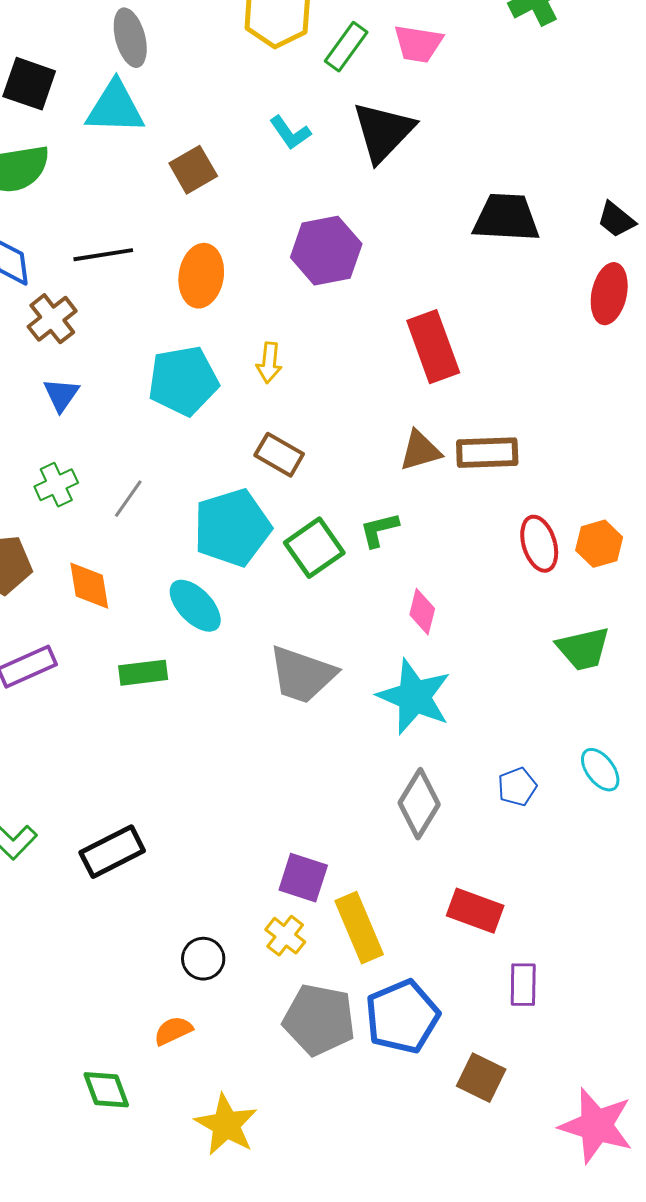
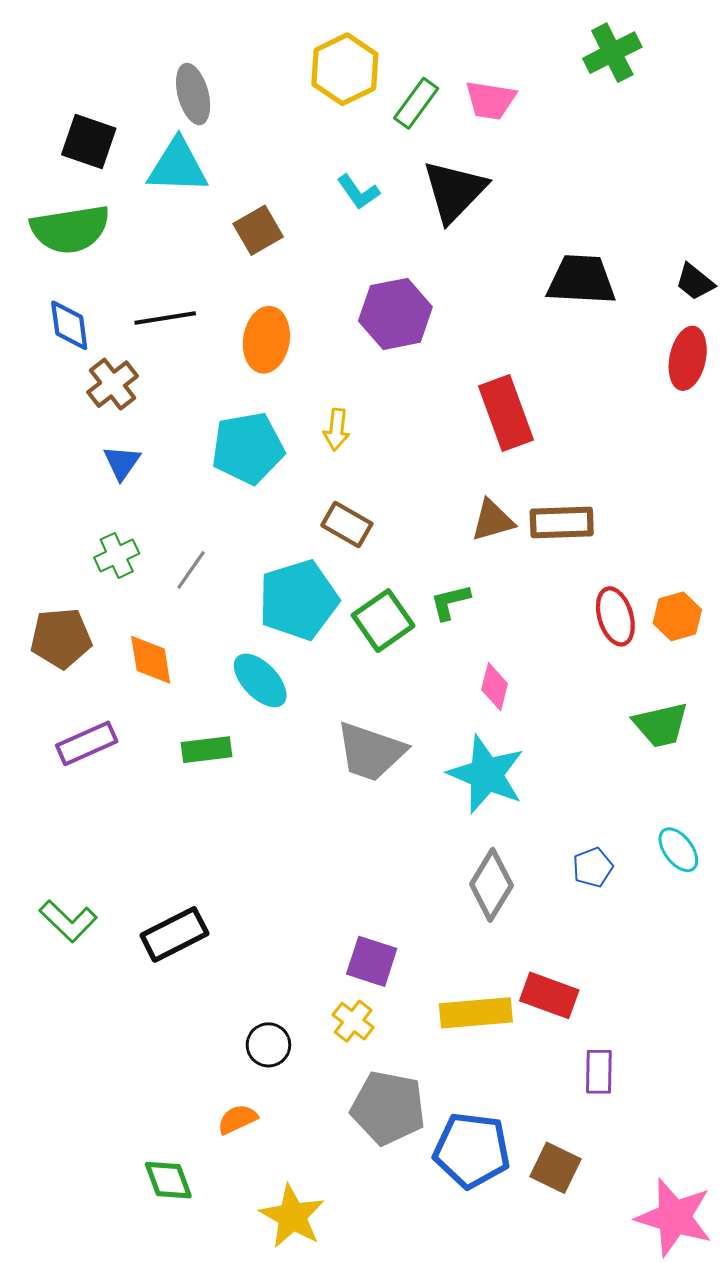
yellow rectangle: (359, 928) -> (476, 1013), moved, turned -72
blue pentagon: (402, 1017) -> (472, 1150), moved, turned 30

